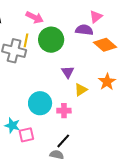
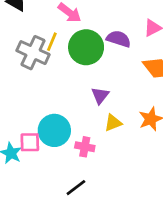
purple semicircle: (84, 30) -> (119, 39), moved
pink square: (26, 135) -> (30, 142), moved

